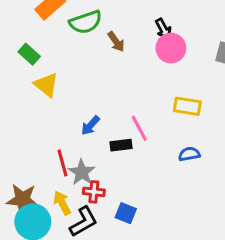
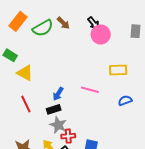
brown arrow: (116, 42) -> (63, 23), moved
pink line: (139, 128) -> (90, 90), turned -36
black rectangle: (121, 145) -> (54, 109), moved
red line: (63, 163) -> (26, 104), moved

